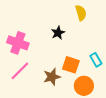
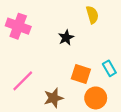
pink cross: (18, 43) -> (18, 26), moved
brown star: (52, 77) -> (54, 98), moved

